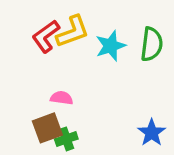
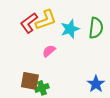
pink semicircle: (62, 98) -> (49, 51), moved, turned -48
brown square: (47, 128) -> (30, 81), turned 30

